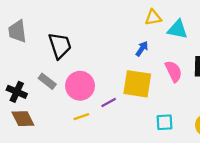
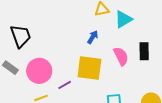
cyan triangle: (177, 29) -> (123, 19), turned -42

